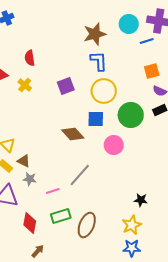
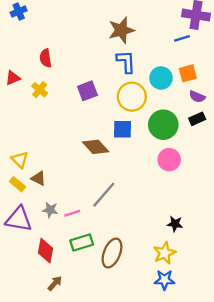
cyan circle: (129, 24) -> (161, 78), moved
pink circle: (114, 145) -> (169, 160), moved
gray star: (30, 179) -> (50, 210), moved

